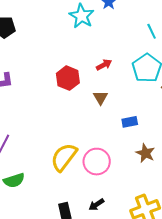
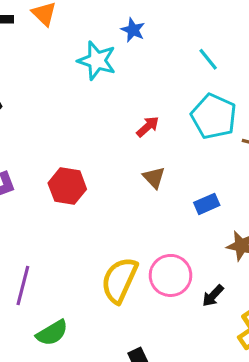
red hexagon: (68, 78) -> (67, 186), moved
black arrow: (96, 205) -> (213, 296), moved

